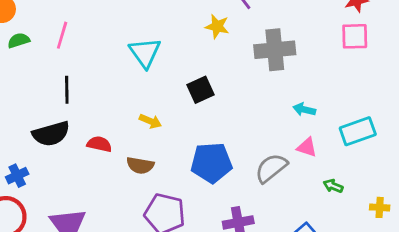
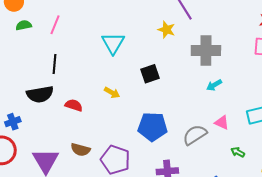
cyan arrow: (304, 110) -> (214, 85), moved, turned -49
brown semicircle: (140, 165) -> (80, 150), moved

